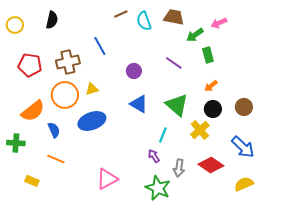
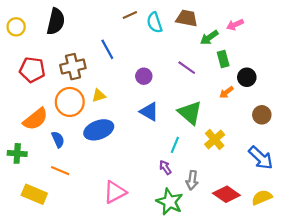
black semicircle: (52, 20) -> (56, 21), size x1.4
black circle: (213, 109) -> (247, 77), moved
red diamond: (211, 165) -> (226, 194), moved
yellow rectangle: (32, 181) -> (34, 194), size x1.6

